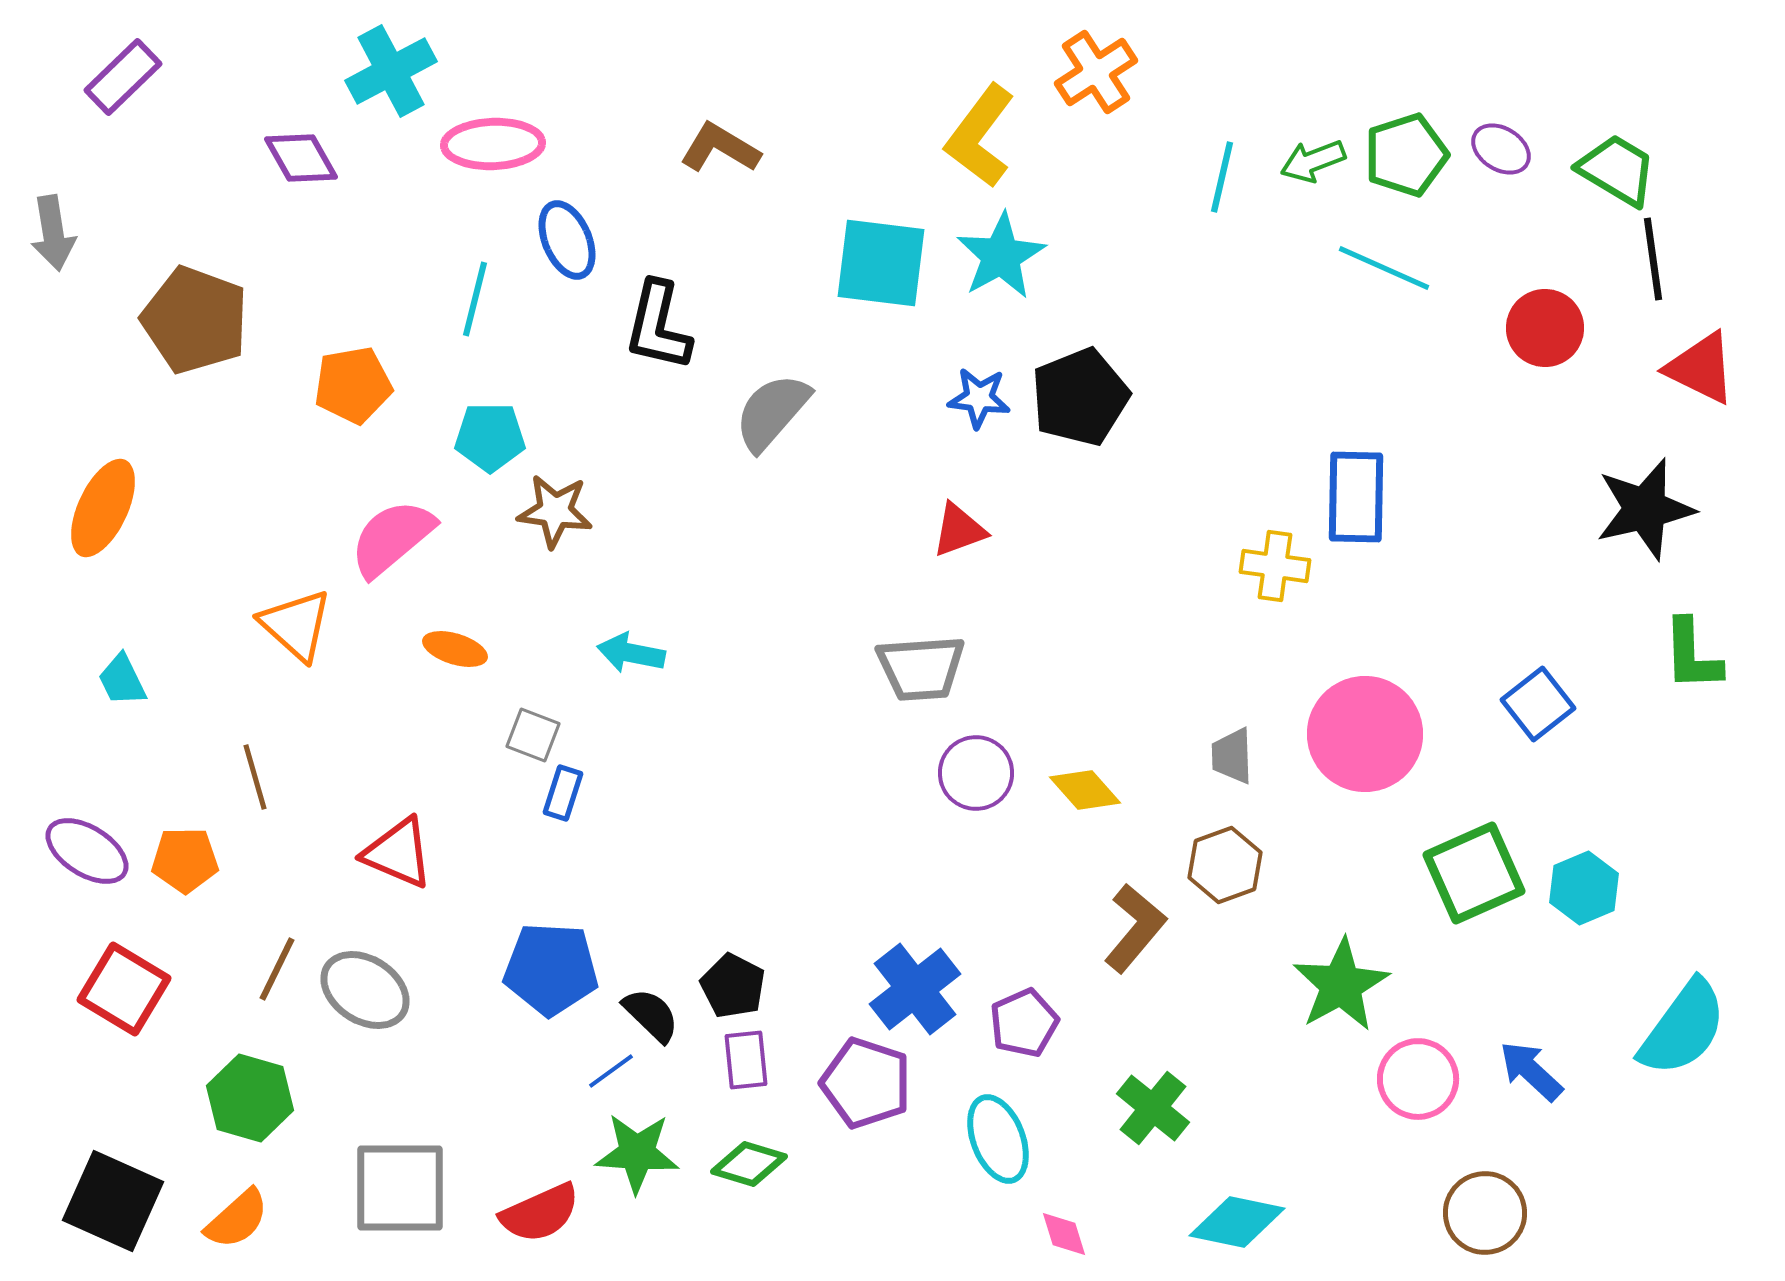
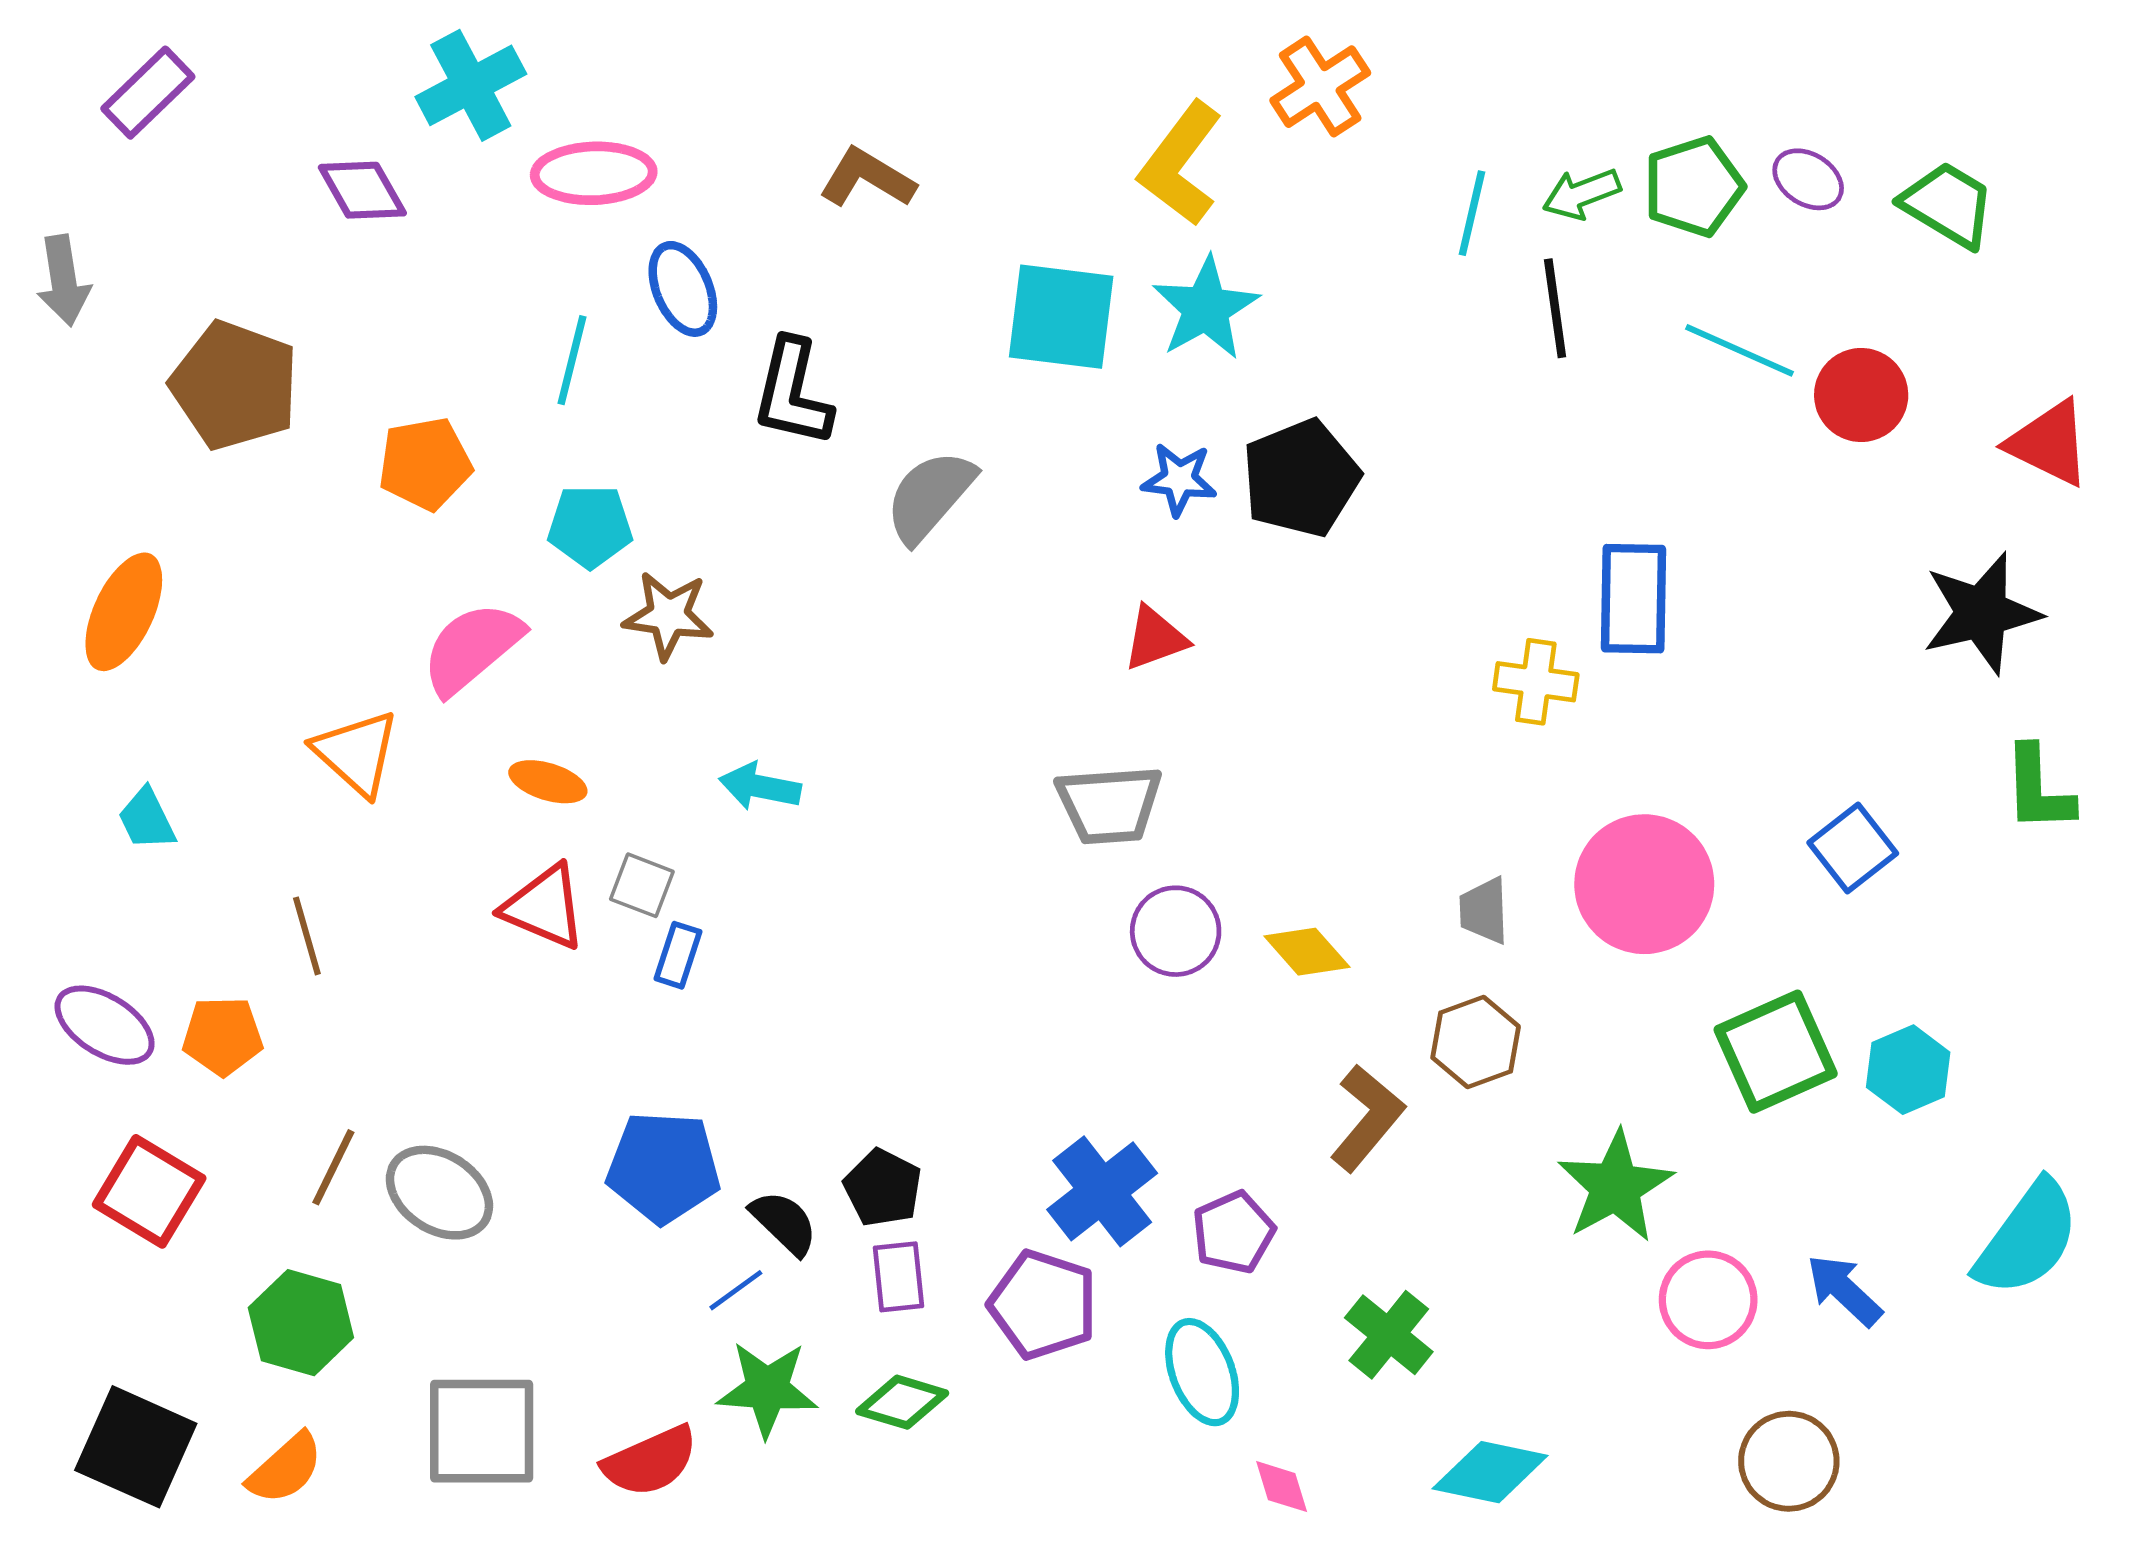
black line: (1653, 259) -> (1555, 308), moved
cyan line: (1384, 268) -> (1739, 350), moved
red triangle: (398, 853) -> (544, 907), moved

